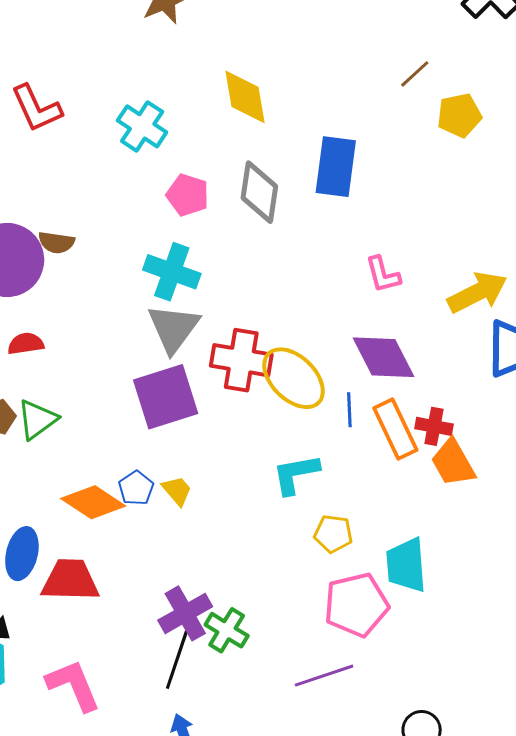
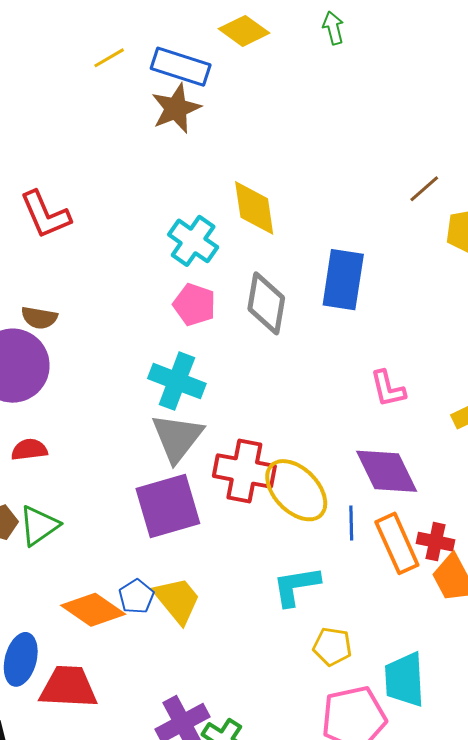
cyan cross: (142, 126) -> (193, 241), moved
brown semicircle: (56, 242) -> (39, 318), moved
yellow trapezoid: (177, 491) -> (177, 600), size x1.6

